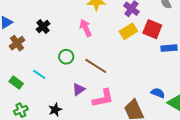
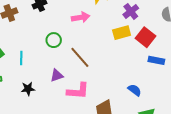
pink arrow: (86, 28) -> (81, 17), turned 90
cyan line: (39, 74) -> (21, 58), moved, turned 40
blue semicircle: (158, 93) -> (135, 90), moved

